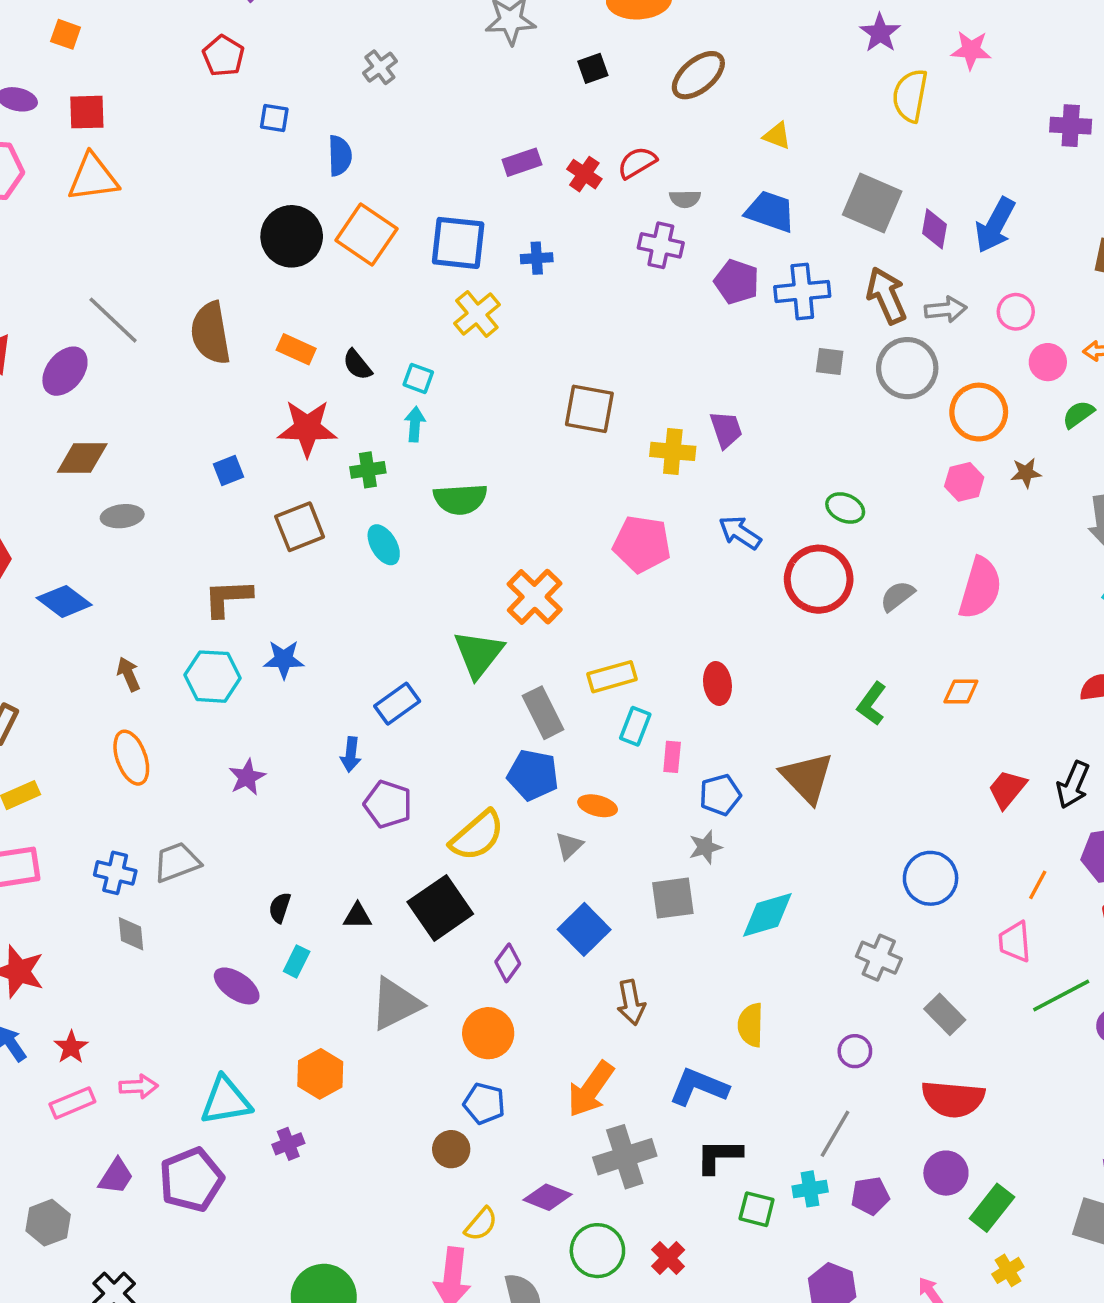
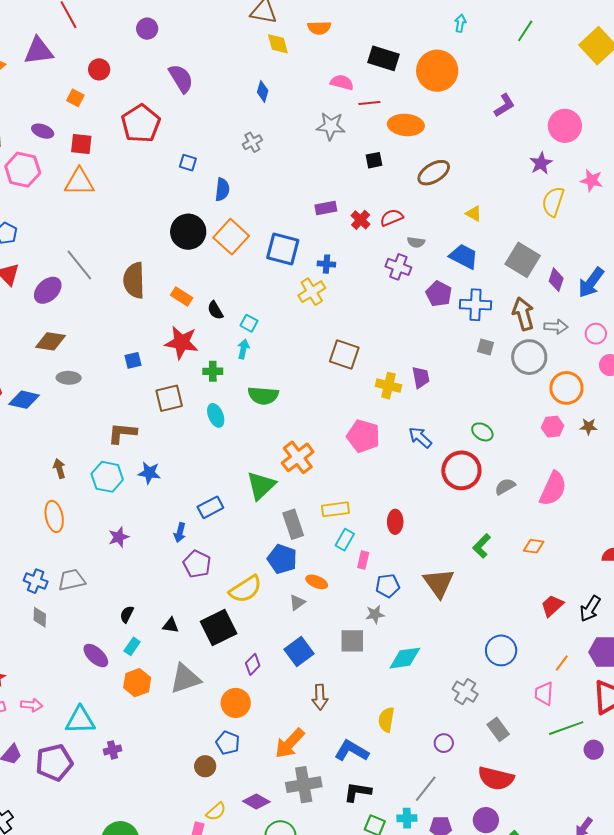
red pentagon: (223, 56) -> (141, 123), moved, size x1.6
yellow cross: (477, 314) -> (312, 292), moved
blue diamond: (64, 601) -> (24, 400), moved, turned -32
orange hexagon: (320, 1074) -> (137, 683), moved

